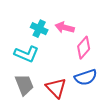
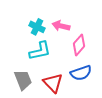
cyan L-shape: (26, 54) -> (40, 51), moved, turned -35

